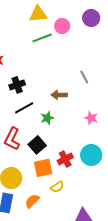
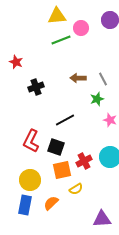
brown arrow: (59, 95) -> (78, 78), moved
black line: (24, 108) -> (65, 120), moved
green star: (47, 118) -> (97, 99), moved
black square: (37, 145) -> (56, 147), turned -30

